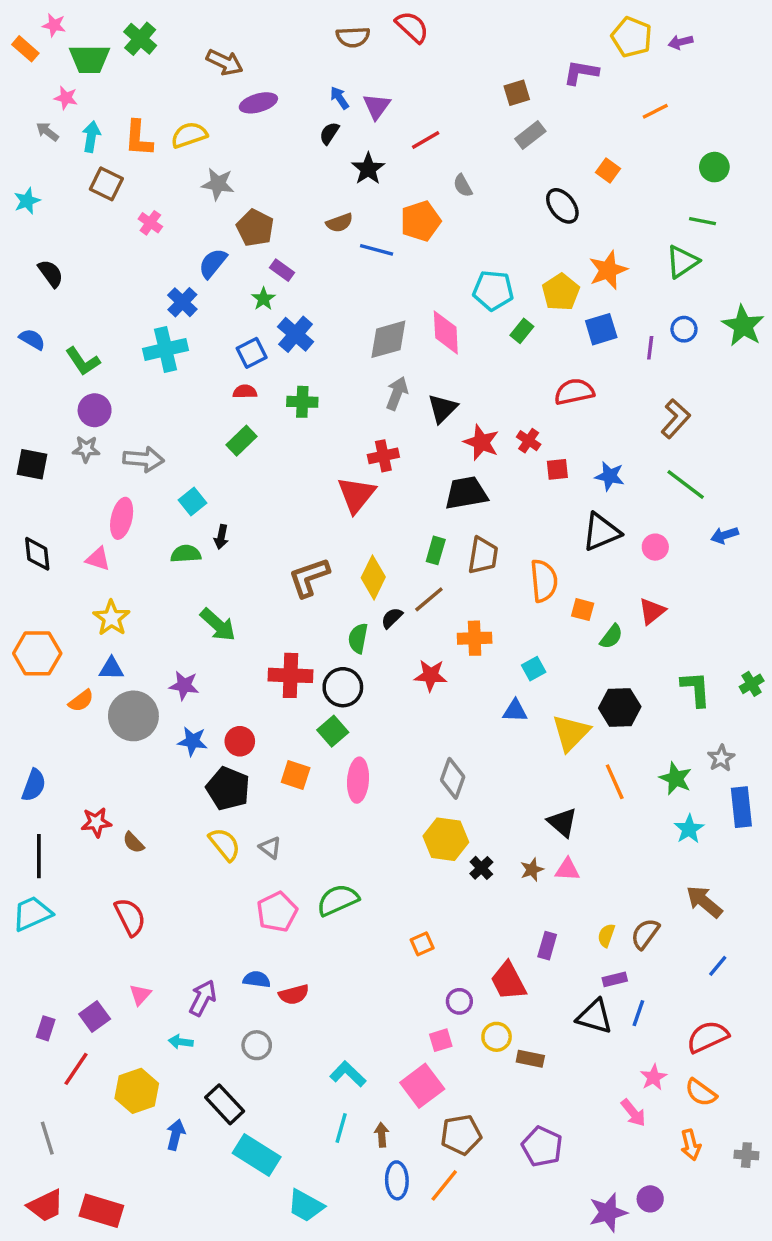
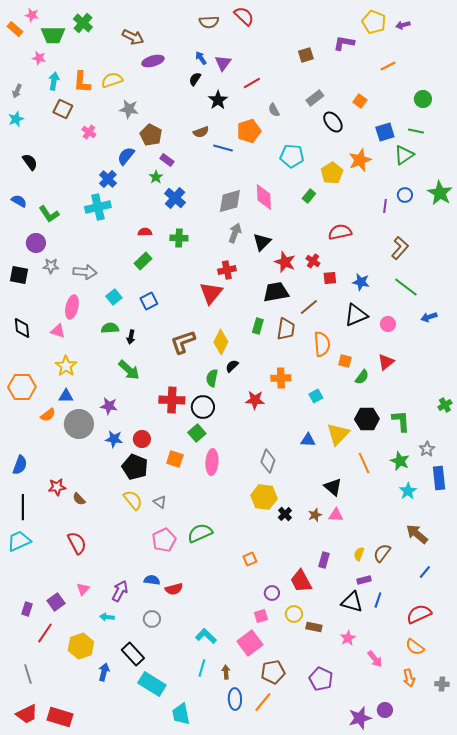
gray arrow: (47, 132) -> (17, 91), moved, turned -104
gray rectangle: (530, 135) -> (315, 98), moved
cyan pentagon: (493, 290) -> (292, 156), moved
blue square: (601, 329) -> (385, 132), moved
blue square: (252, 353) -> (149, 301), moved
purple circle: (95, 410) -> (36, 243), moved
black arrow: (221, 537) -> (131, 337), moved
brown line: (429, 599) -> (309, 307), moved
green L-shape: (696, 689) -> (401, 421), moved
blue triangle: (515, 711) -> (308, 440), moved
pink star: (654, 1077) -> (348, 638), moved
cyan trapezoid: (306, 1206) -> (181, 714), turned 50

